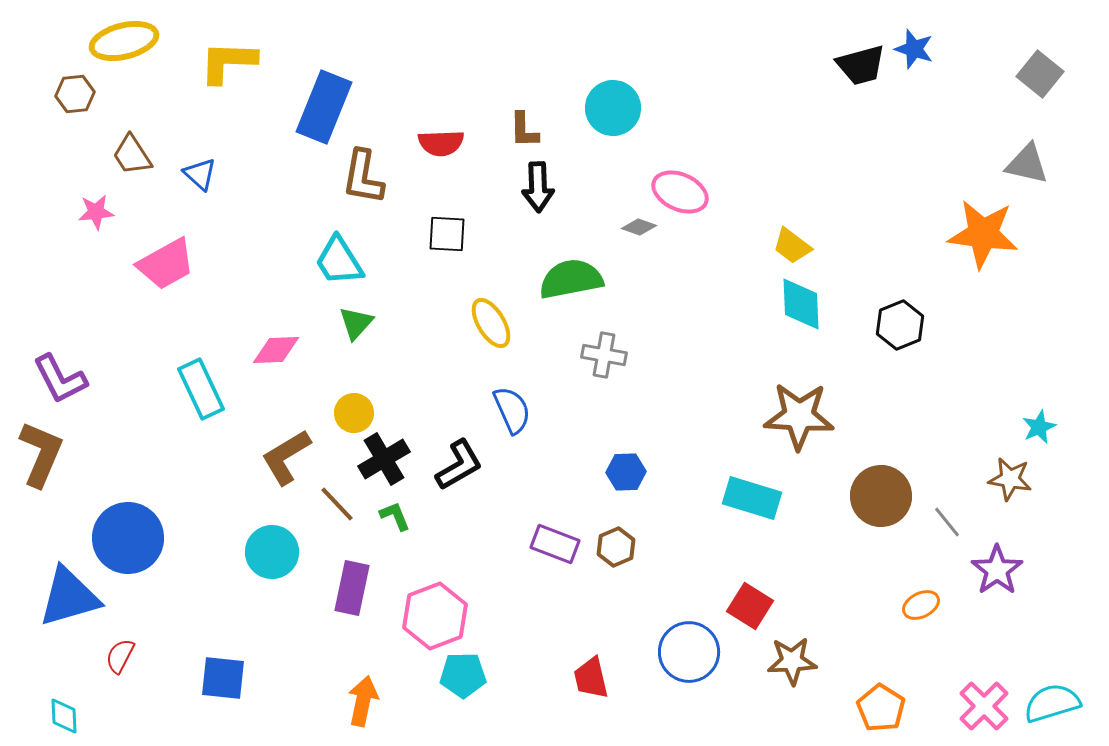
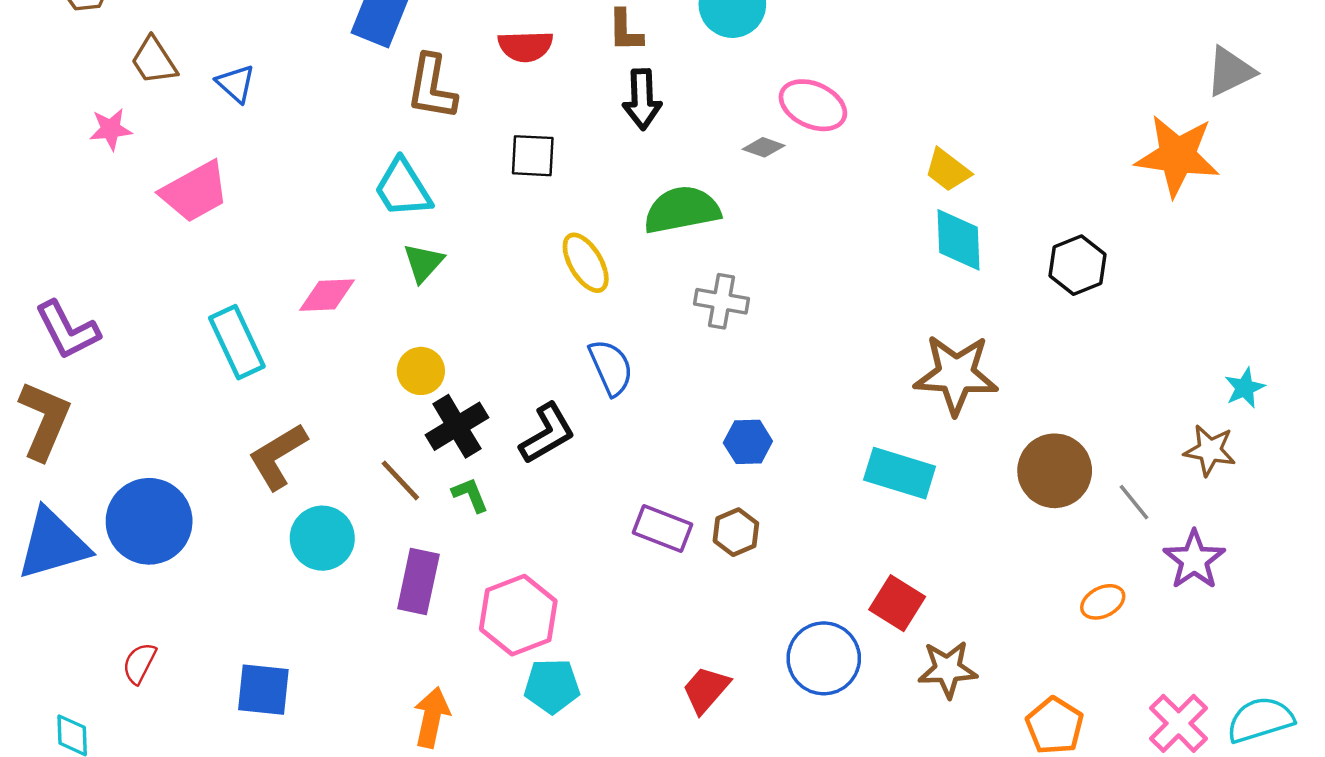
gray triangle: (1027, 164) -> (1230, 72), turned -39
brown L-shape: (286, 457) -> (278, 456), moved
blue triangle: (69, 597) -> (53, 544), moved
red trapezoid: (591, 678) -> (706, 690), turned 54

